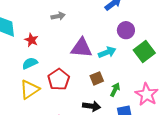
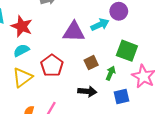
red star: (31, 40) -> (22, 26), size x1.5
green square: (144, 51) -> (127, 51), moved, turned -30
cyan arrow: (107, 52) -> (100, 25), moved

